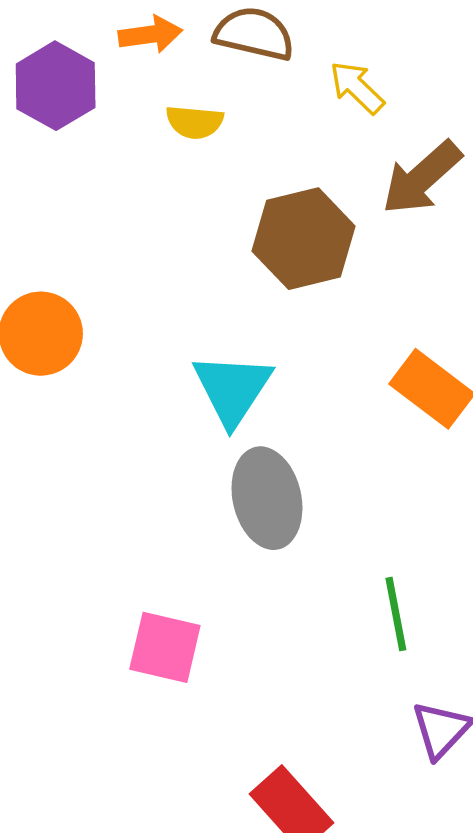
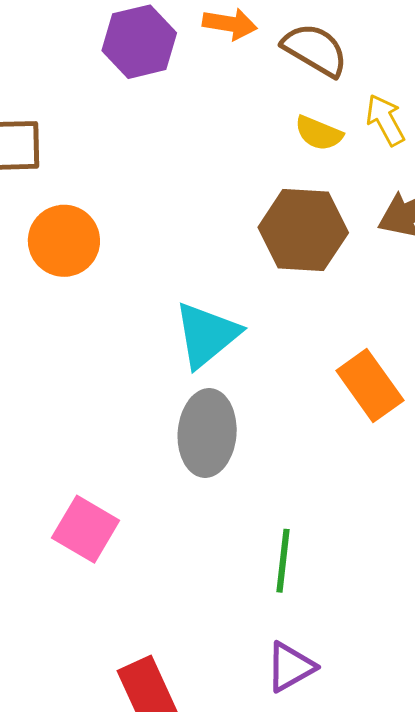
yellow semicircle: (195, 122) -> (319, 133), moved

